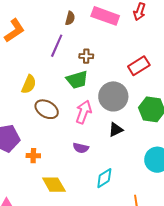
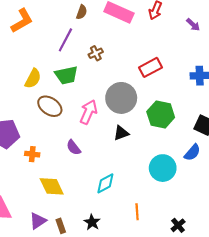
brown cross: (86, 56) -> (96, 53), turned -32
green trapezoid: (77, 80) -> (66, 75), moved
purple semicircle: (81, 148) -> (74, 147), moved, turned 35

